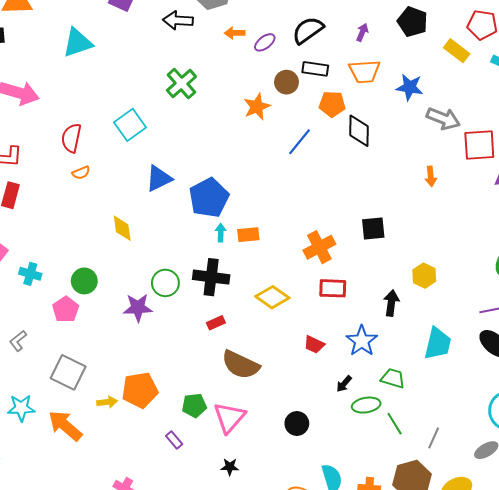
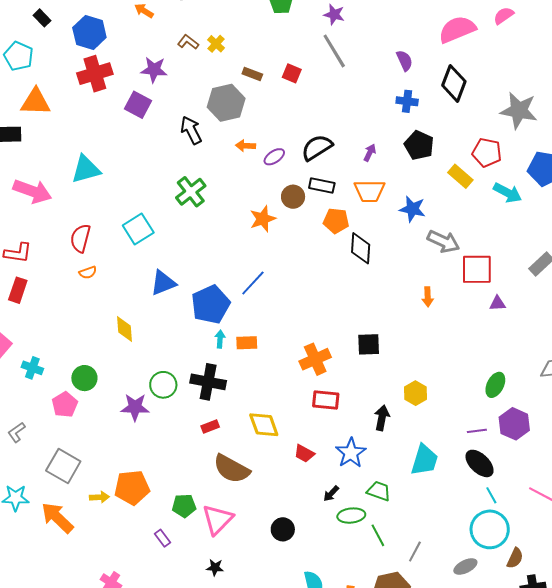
black arrow: (178, 20) -> (191, 130), turned 56
cyan triangle: (77, 43) -> (86, 169), moved
blue line: (300, 142) -> (253, 283), moved
yellow diamond: (272, 297) -> (264, 425), moved, turned 32

